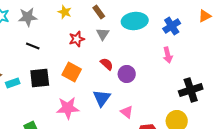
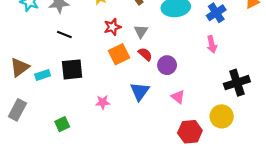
gray triangle: (103, 34) -> (141, 31), moved
orange square: (72, 72) -> (119, 54), moved, turned 36
pink star: (68, 108) -> (103, 102), size x0.6
pink triangle: (127, 112) -> (178, 97), moved

